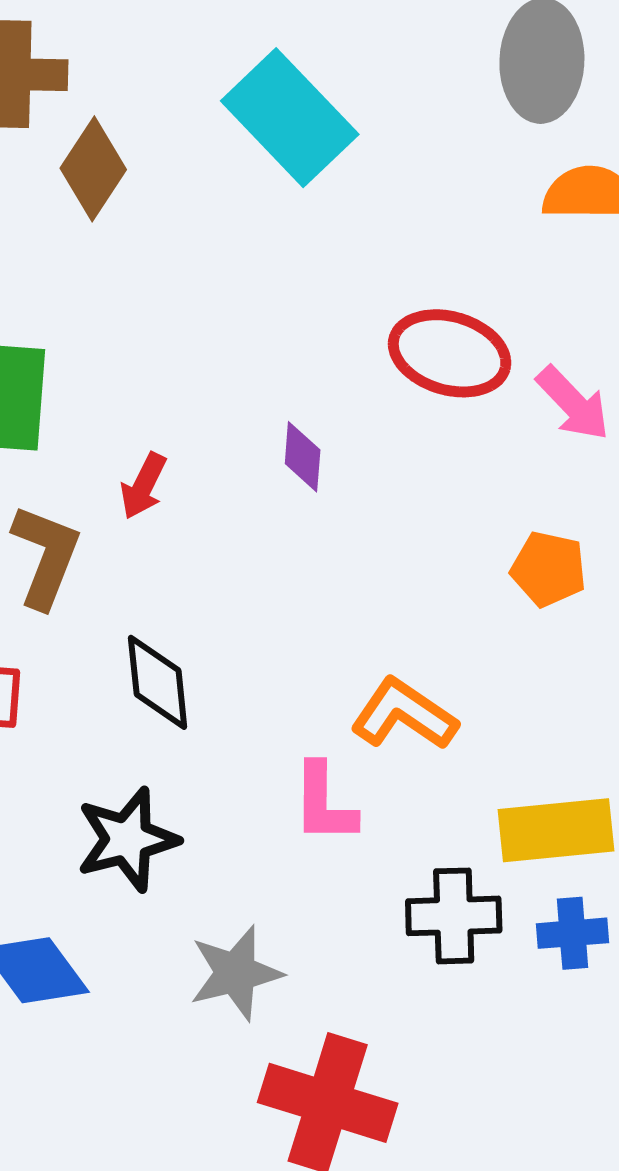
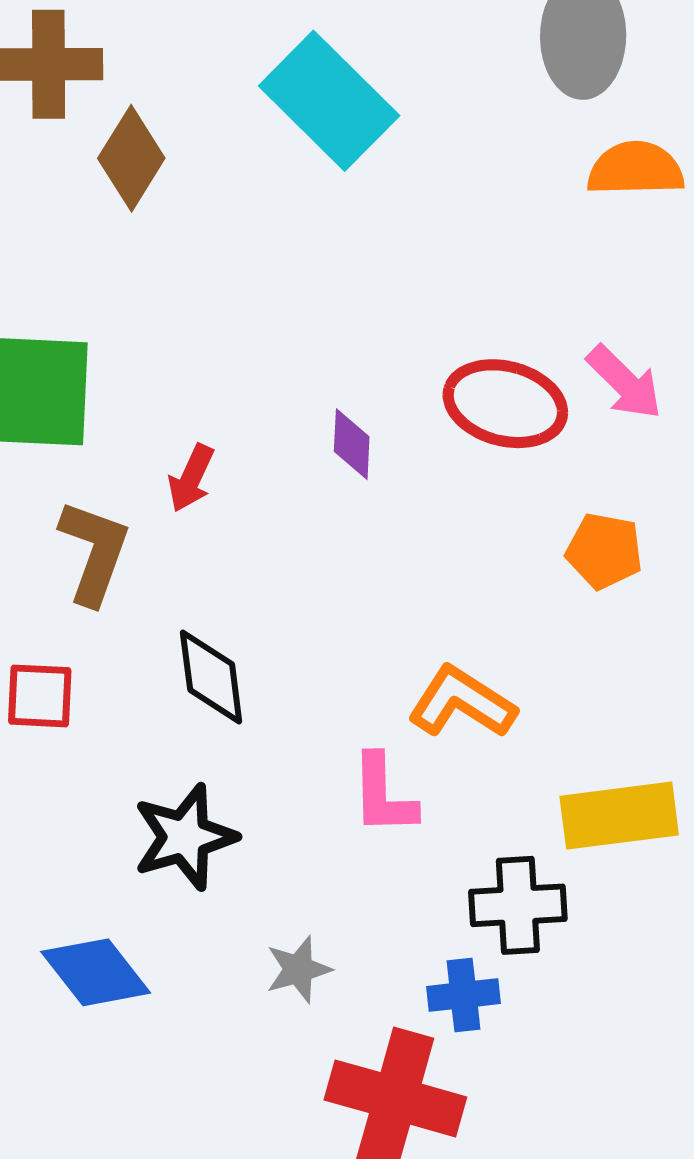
red ellipse: (450, 353) -> (505, 404), moved
blue cross: (572, 933) -> (464, 995), moved
gray star: (236, 973) -> (298, 969), size x0.7

